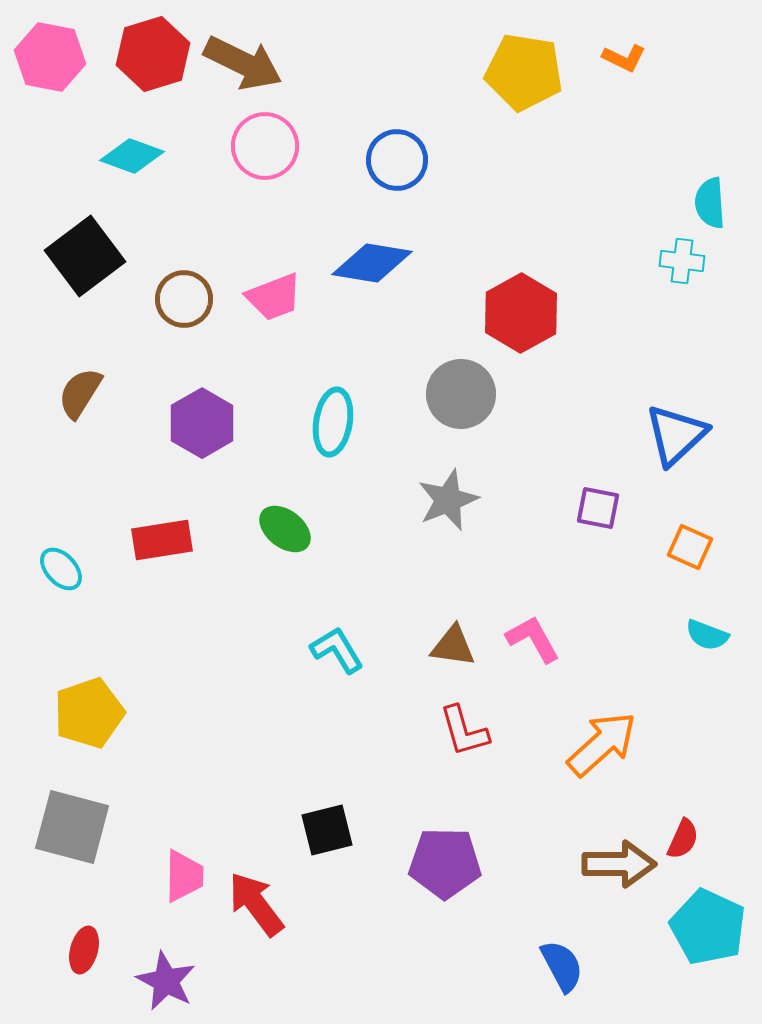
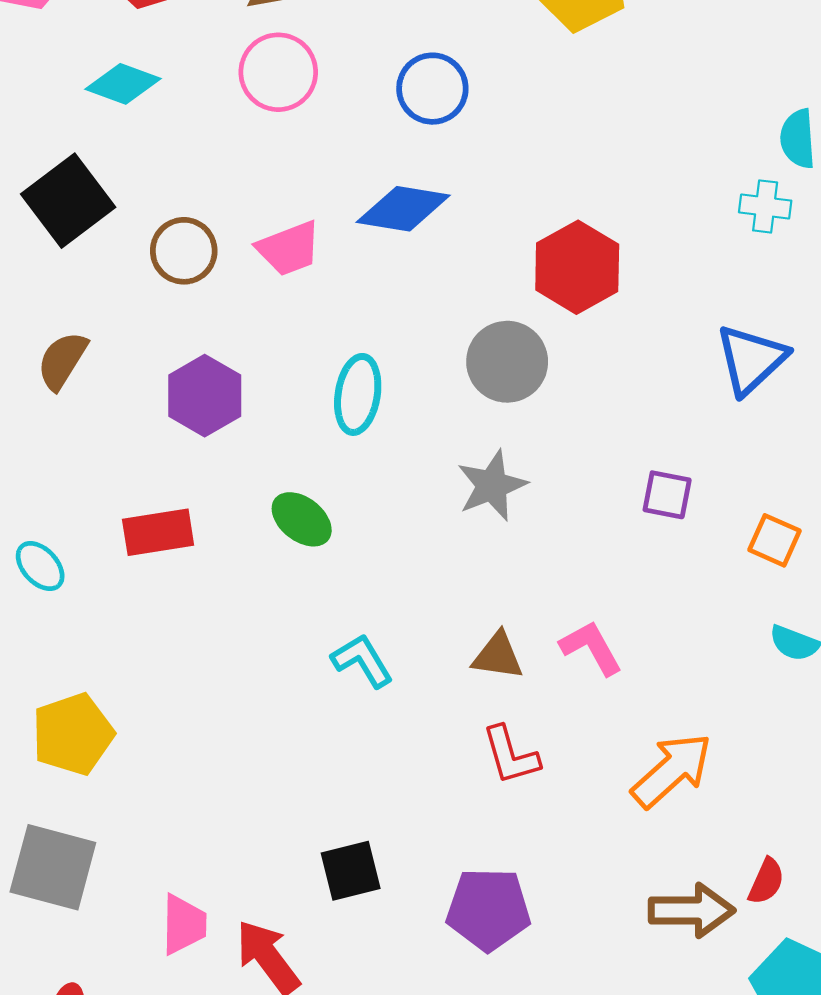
blue triangle: (676, 435) -> (751, 359), moved

